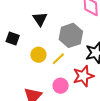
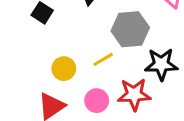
yellow circle: (38, 55) -> (64, 69), moved

